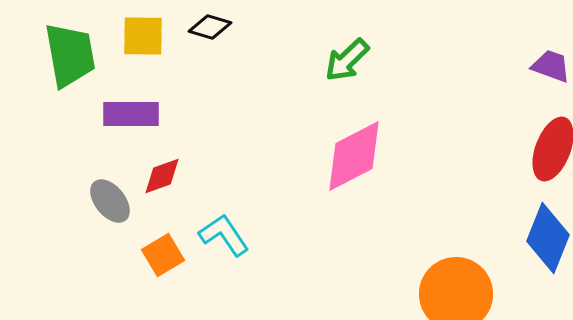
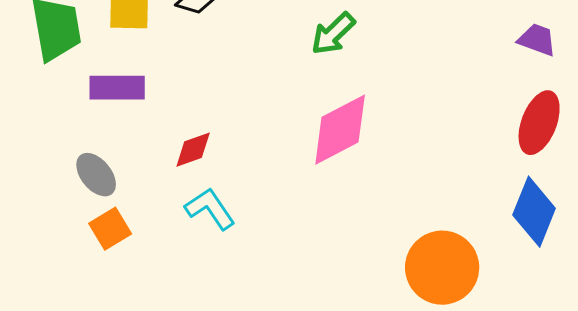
red diamond: (162, 176) -> (193, 150), moved
orange square: (163, 255) -> (110, 229), moved

